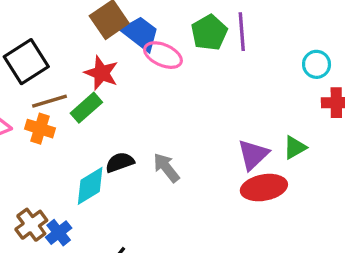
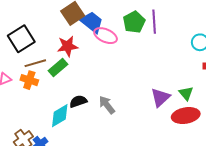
red star: (101, 73) -> (68, 46), turned -30
green triangle: (295, 147) -> (186, 93), turned -42
red ellipse: (264, 188) -> (186, 116), moved

